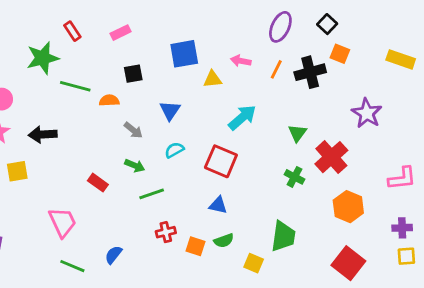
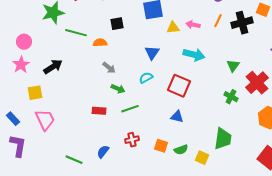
pink arrow: (241, 61) -> (193, 25), moved
blue triangle: (170, 110) -> (152, 53), moved
cyan arrow: (242, 117) -> (194, 55), turned 55
gray arrow: (133, 130) -> (109, 68), moved
black arrow: (43, 134) -> (53, 67), turned 150
red rectangle: (98, 183) -> (99, 111), moved, turned -32
pink trapezoid: (62, 222) -> (45, 120), moved
red cross: (166, 232) -> (132, 140), moved
green semicircle: (224, 241) -> (181, 150), moved

